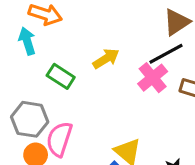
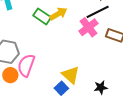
green rectangle: (61, 76) -> (42, 16), moved

